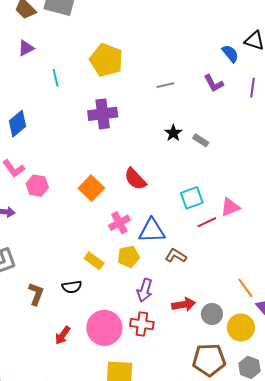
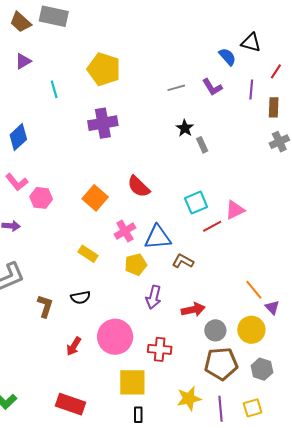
gray line: (165, 85) -> (176, 88), moved
black star: (173, 133) -> (185, 128), moved
gray rectangle: (201, 140) -> (202, 145), turned 35
yellow rectangle: (94, 261) -> (88, 254), moved
gray circle: (212, 314) -> (215, 330), moved
red cross: (142, 324) -> (160, 349), moved

